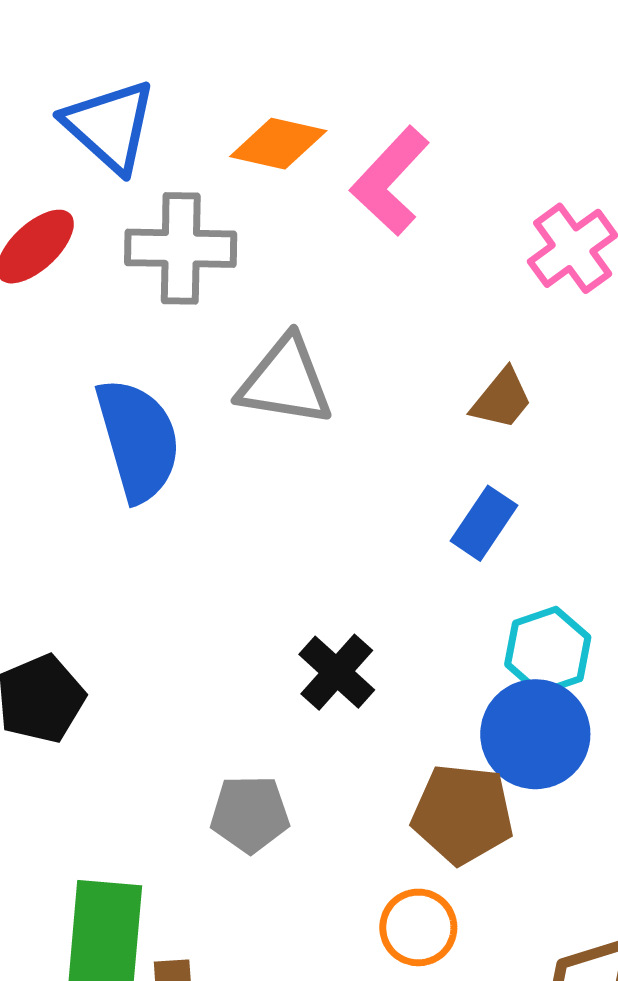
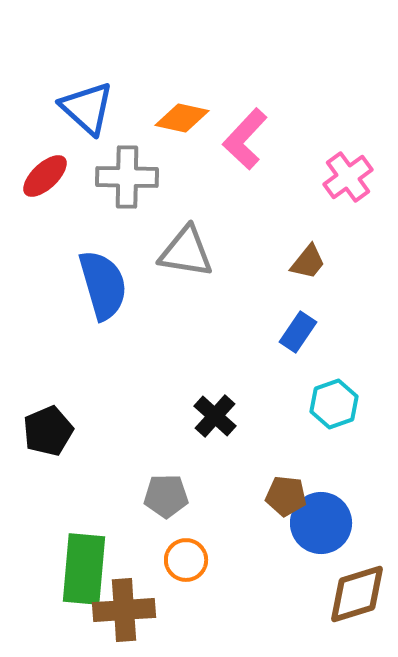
blue circle: (535, 734) -> (321, 523), moved
brown pentagon: (463, 814) -> (286, 496), size x0.7
orange circle: (418, 927) -> (186, 560), moved

